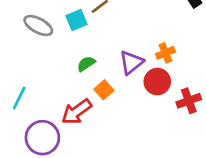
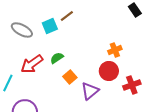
purple triangle: (131, 62) -> (90, 91), moved
red arrow: (77, 112) -> (32, 64), moved

